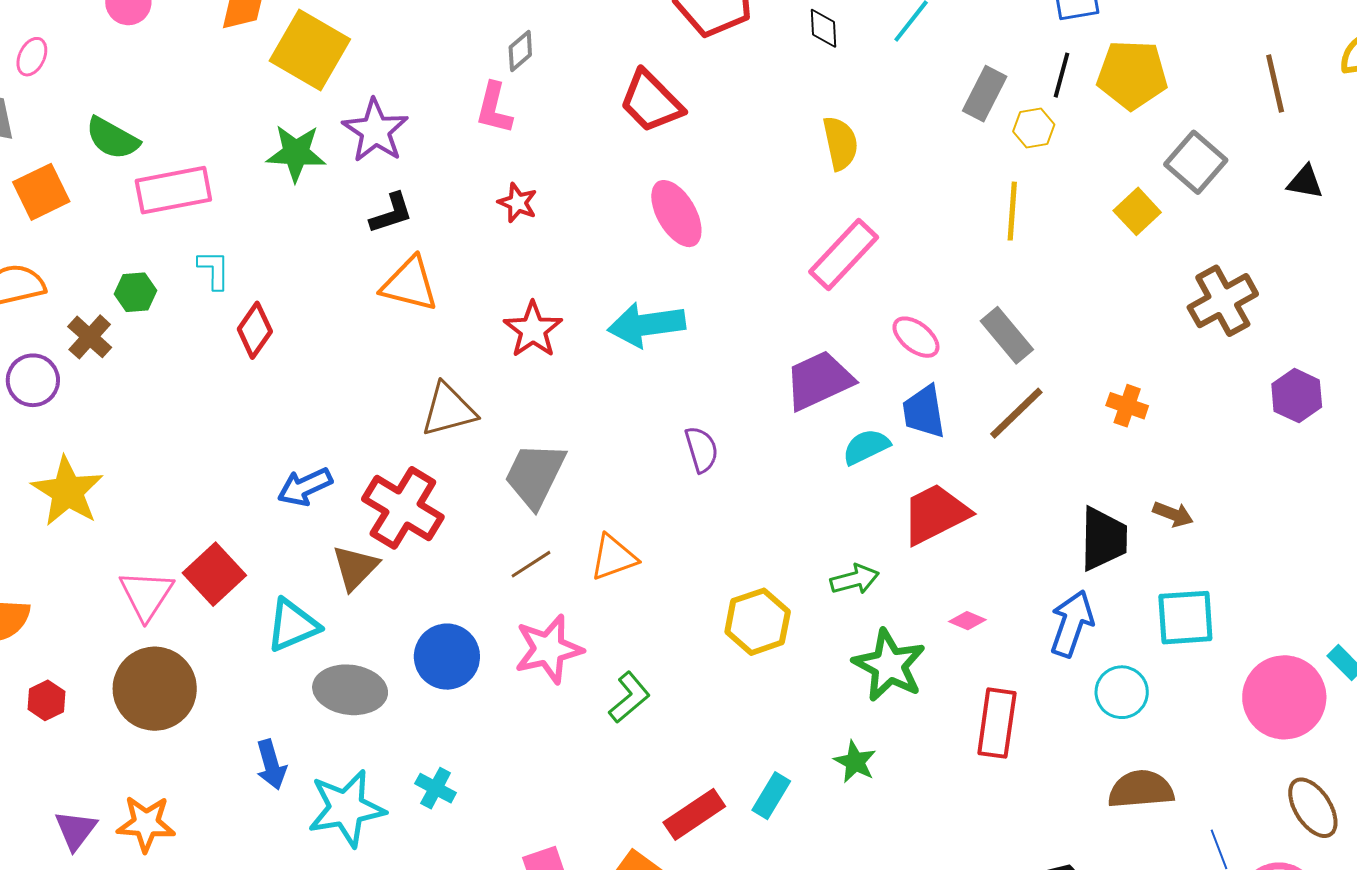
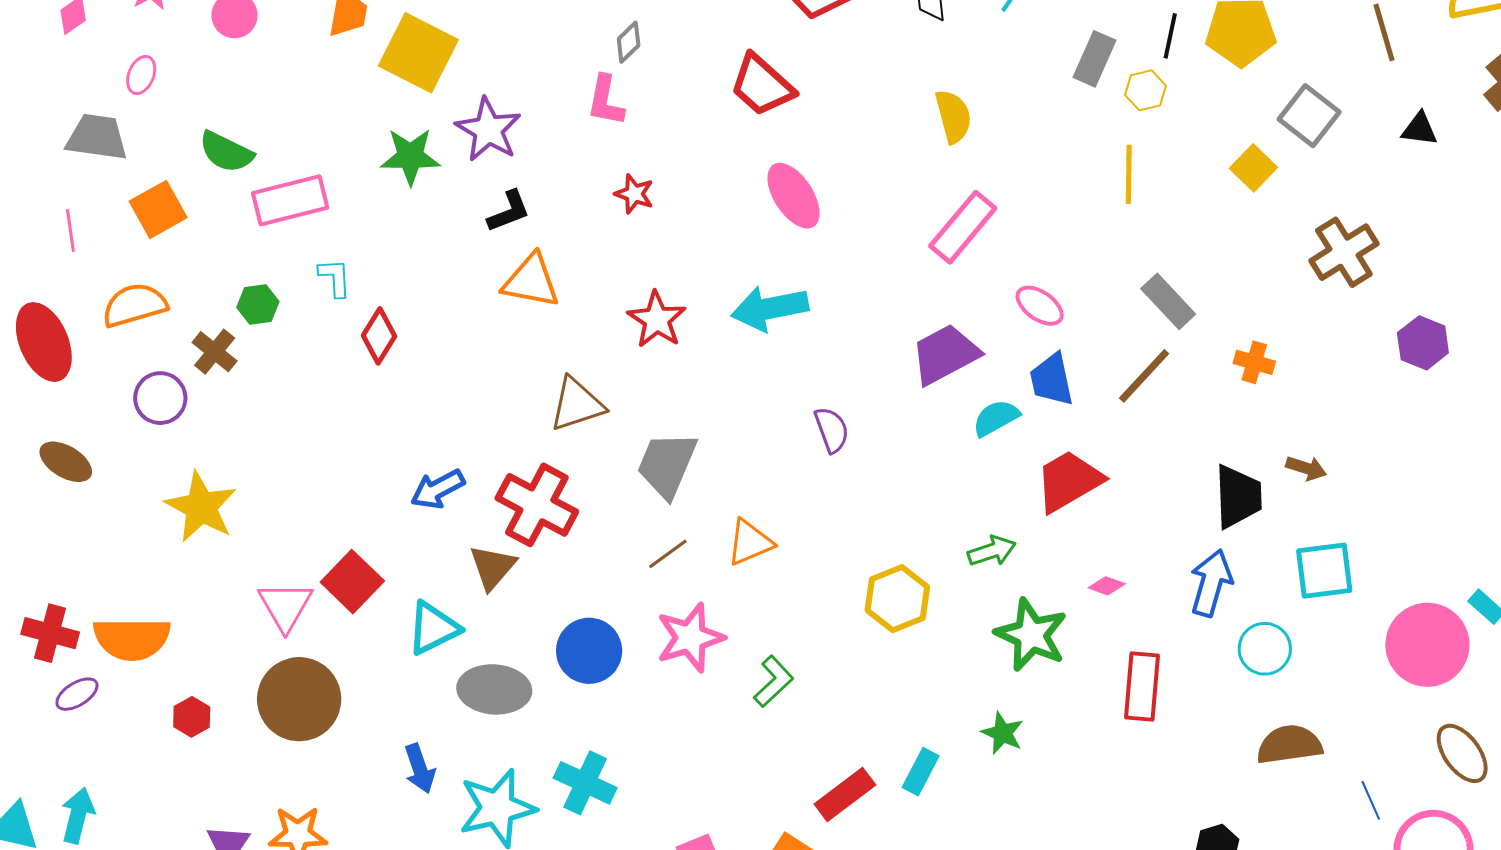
gray rectangle: (1007, 335) -> (1168, 301), moved
cyan cross: (436, 788) -> (585, 783), size x1.5

